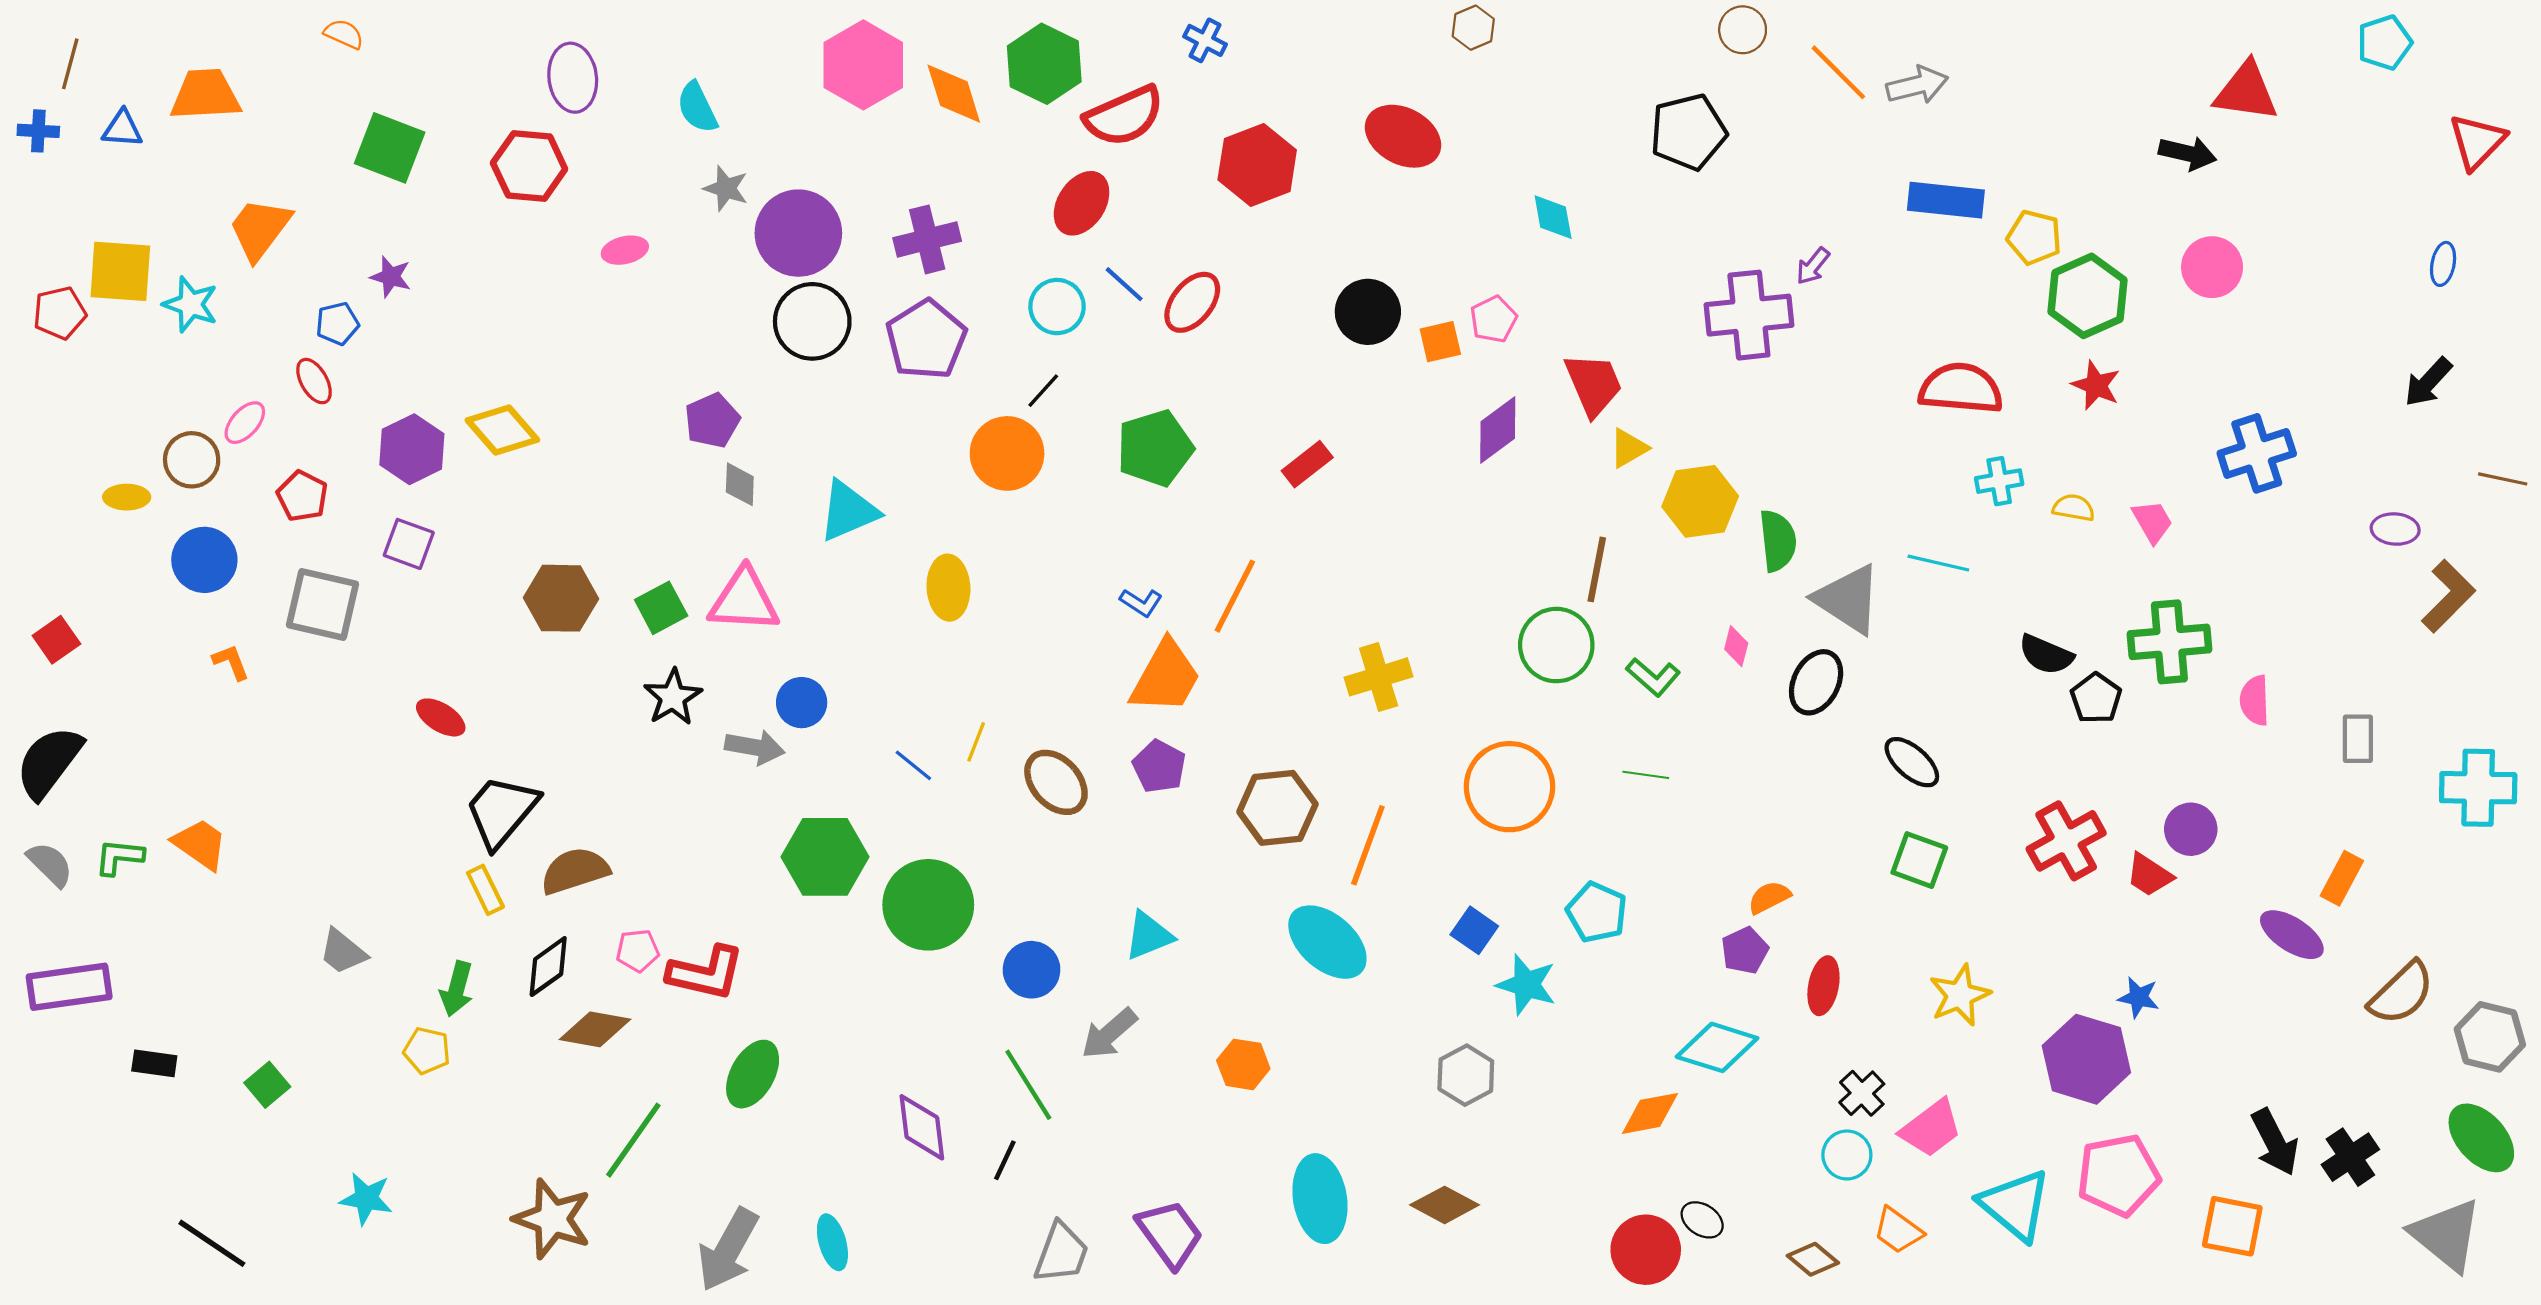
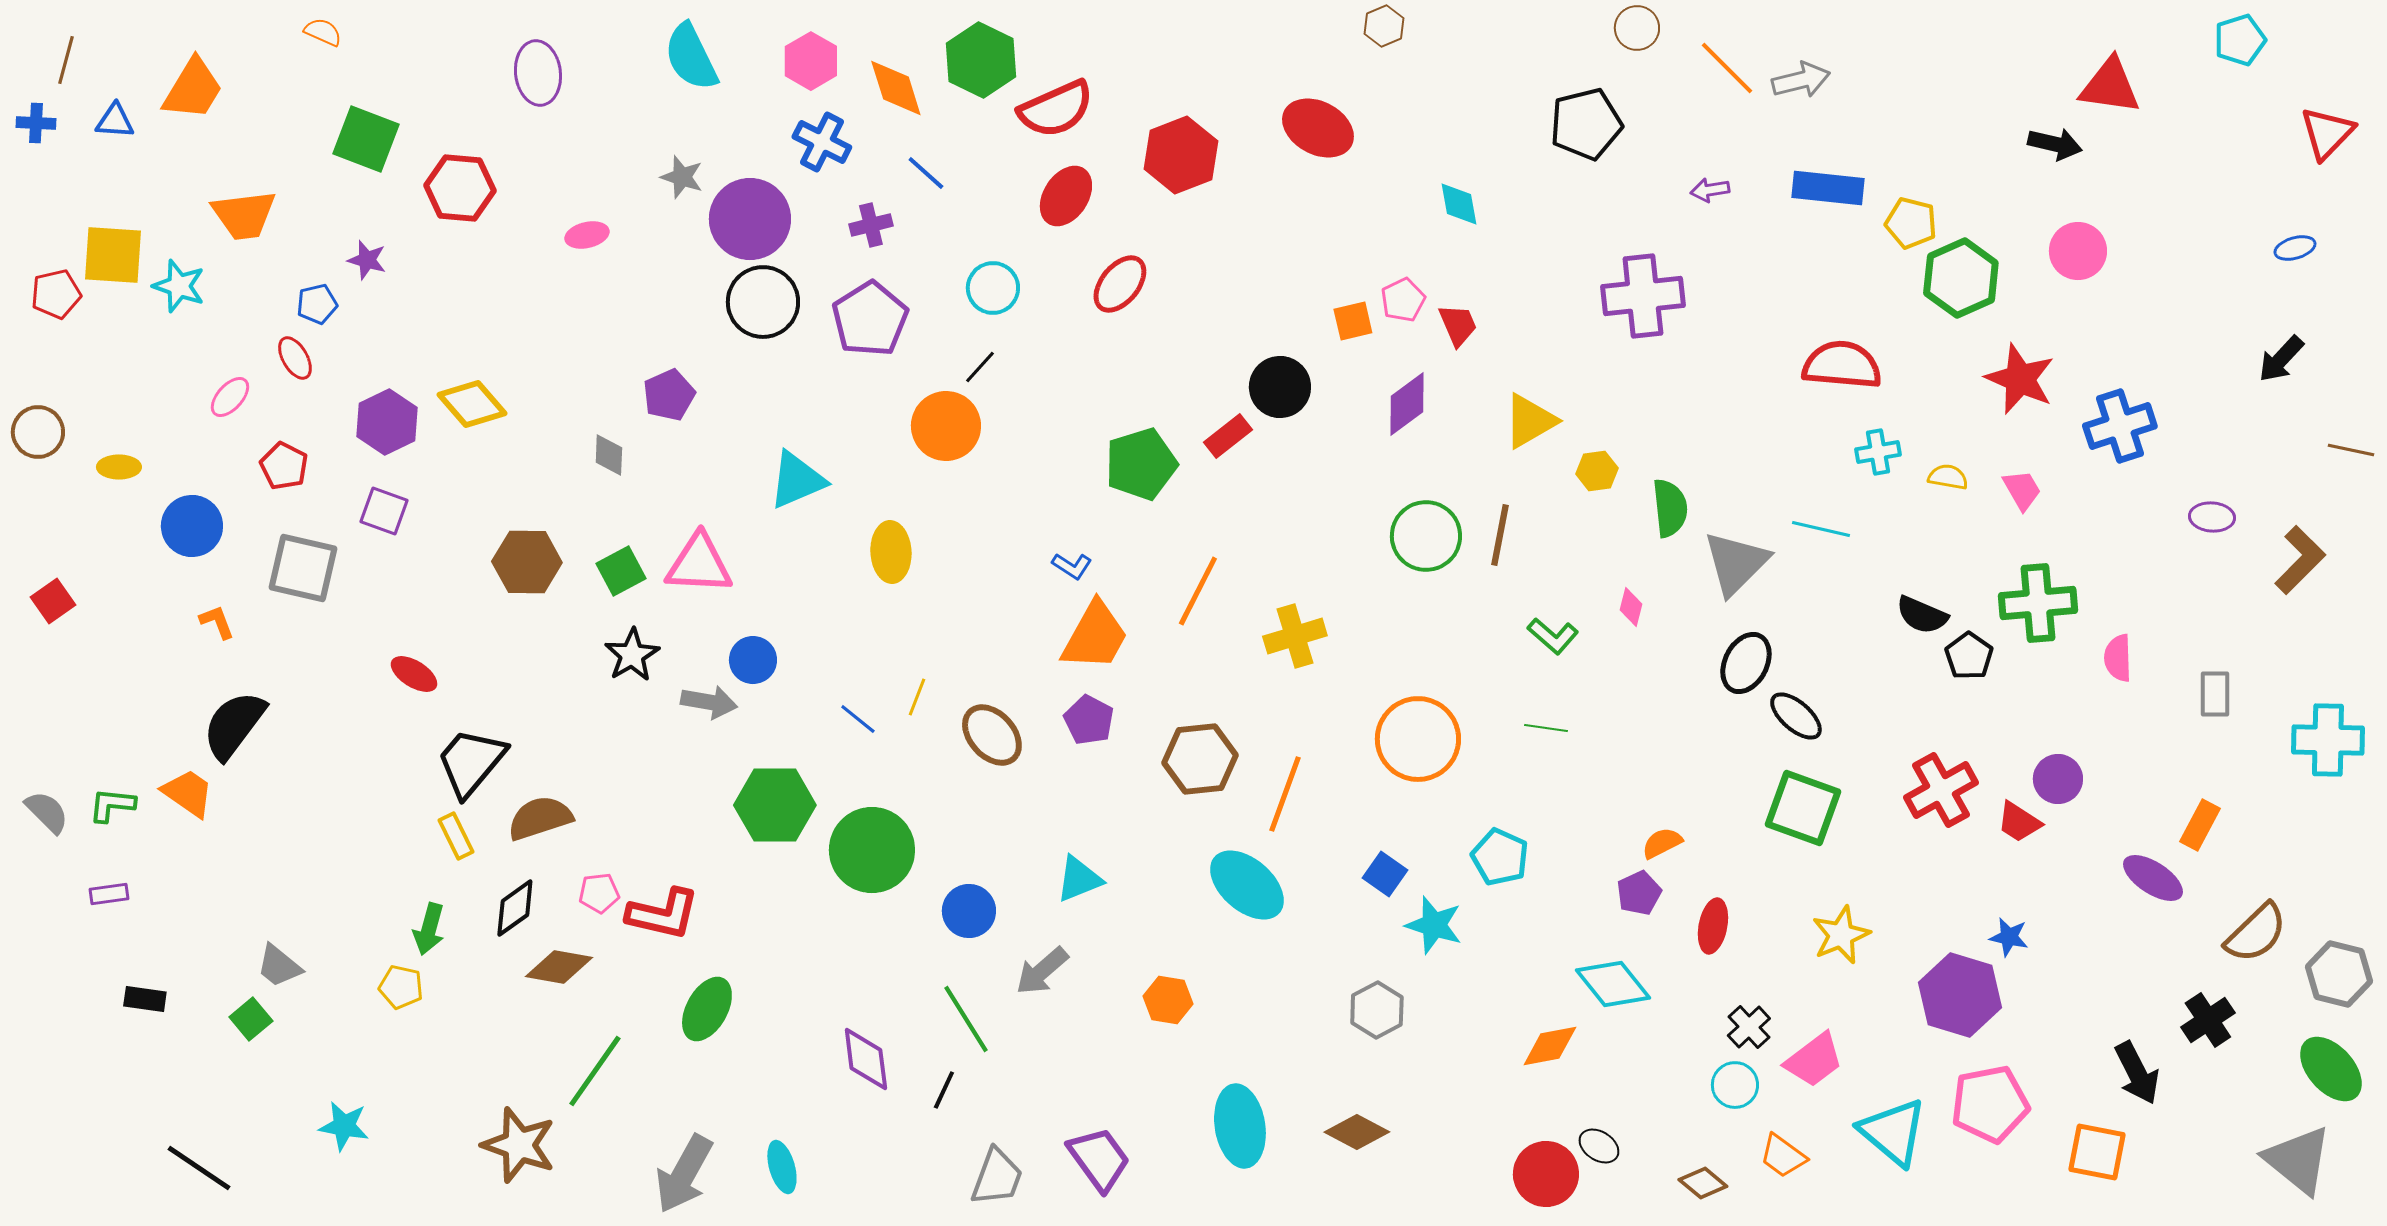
blue cross: (1205, 40) -> (822, 142), moved, size x1.4
pink hexagon: (863, 65) -> (811, 61), size x0.7
orange trapezoid: (205, 95) -> (193, 89), turned 124
cyan semicircle: (697, 107) -> (691, 57), moved, size x1.4
red hexagon: (529, 166) -> (460, 188), moved
red ellipse: (1082, 203) -> (1066, 196), moved
orange trapezoid: (260, 229) -> (244, 215), turned -134
purple cross: (927, 239) -> (871, 225), size x0.7
blue ellipse: (2443, 264) -> (2295, 248), turned 63
purple arrow: (1813, 266) -> (1710, 190), moved, turned 42
blue line: (1124, 284) -> (926, 173), moved
black circle: (1368, 312) -> (1280, 387), moved
red trapezoid: (1594, 384) -> (1458, 325), moved, size x0.7
red star: (2096, 385) -> (2020, 379), moved, size x1.5
green pentagon: (1155, 448) -> (1141, 464), moved
yellow triangle: (1629, 448) -> (1530, 421), size x1.5
brown circle: (192, 460) -> (38, 432), moved
gray diamond: (740, 484) -> (609, 455), moved
yellow hexagon: (1700, 501) -> (1597, 471), size x0.6
purple ellipse: (2395, 529) -> (2212, 517), moved
orange line: (1235, 596) -> (1198, 591), moved
gray triangle: (1848, 599) -> (1736, 563), turned 42
green circle: (1556, 645) -> (1426, 536), moved
black ellipse: (1816, 682) -> (1746, 663), moved
black semicircle: (49, 762) -> (234, 725), moved
green square: (1919, 860) -> (1803, 808), size x1.4
gray trapezoid: (343, 952) -> (279, 966), moved
purple rectangle: (69, 987) -> (109, 894), moved, size x0.5
cyan diamond: (1717, 1047) -> (1613, 984), turned 34
black cross: (2350, 1157) -> (2208, 1020), moved

